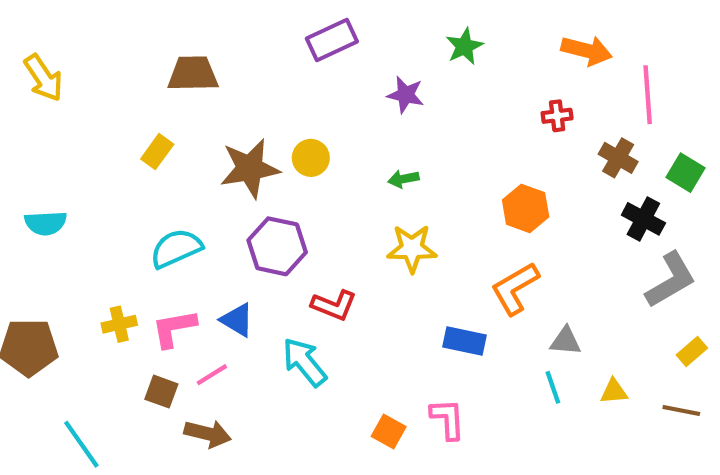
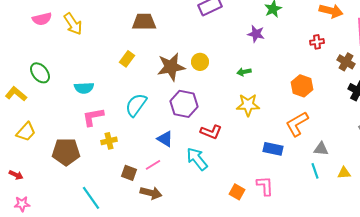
purple star: (406, 95) -> (256, 34), moved
cyan semicircle: (46, 223) -> (84, 88), moved
cyan semicircle: (176, 248) -> (136, 105), turned -30
pink L-shape: (174, 328) -> (93, 117), moved

